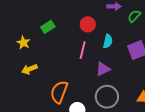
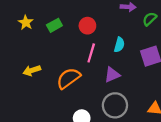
red circle: (88, 24) -> (87, 26), moved
yellow star: (23, 43) -> (26, 23), moved
orange semicircle: (59, 92) -> (68, 78), moved, turned 30

